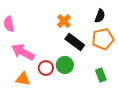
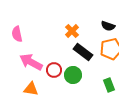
black semicircle: (100, 16) -> (108, 26), turned 88
red circle: (46, 68) -> (54, 70), moved

